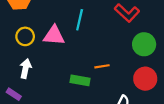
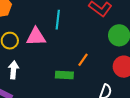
orange line: (102, 66) -> (83, 60), turned -40

